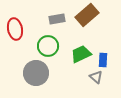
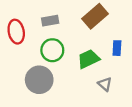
gray rectangle: (57, 19) -> (50, 21), moved
blue rectangle: (103, 60) -> (117, 48), moved

